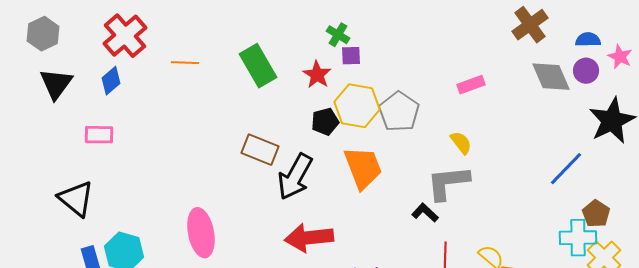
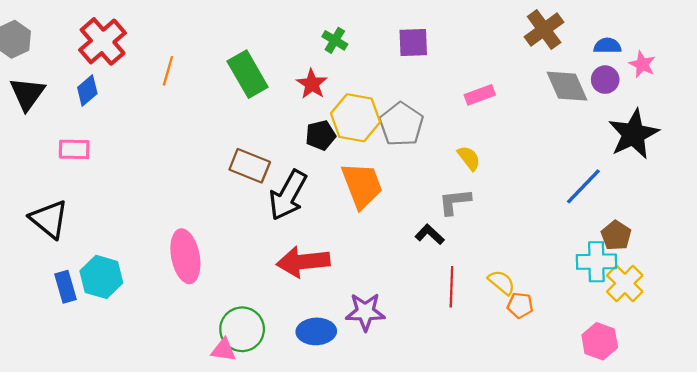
purple square: (351, 56) -> (413, 43), moved, size x1.4
orange line: (185, 63) -> (168, 71), turned -76
gray L-shape: (448, 183) -> (455, 202), size x0.7

